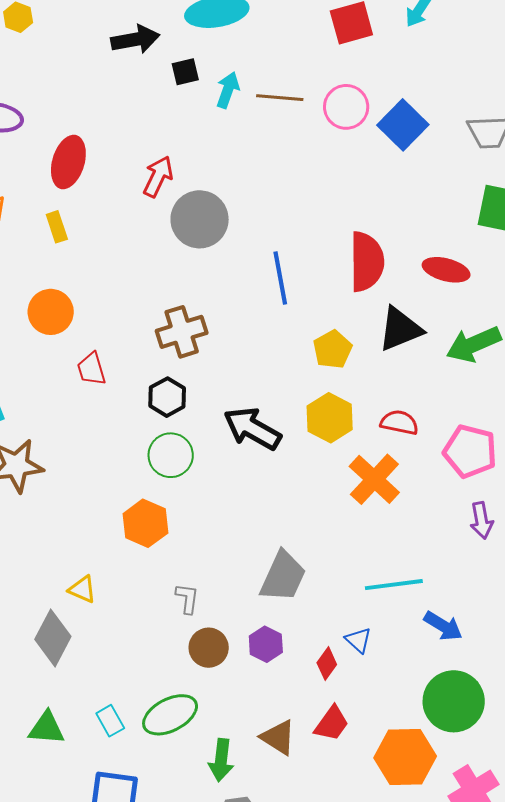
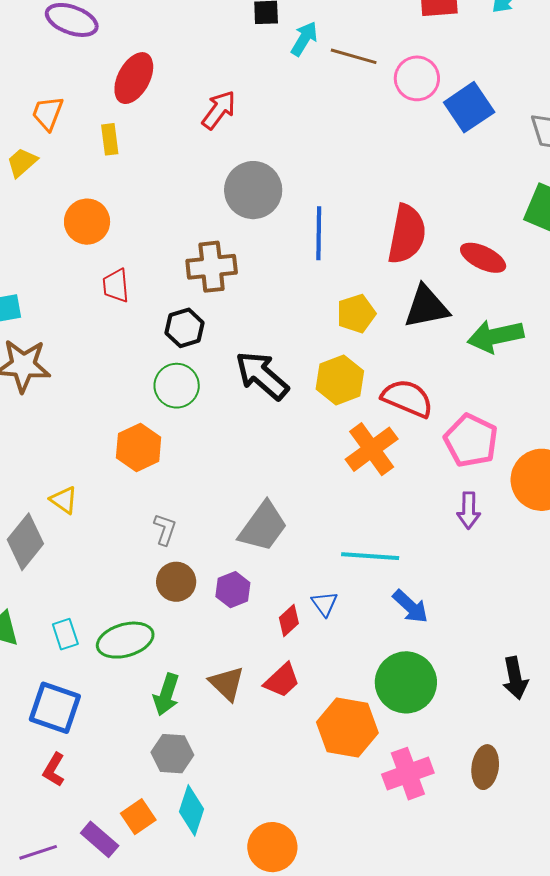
gray circle: (200, 219) -> (253, 190), moved
red semicircle: (399, 422) -> (407, 398), size x1.4

